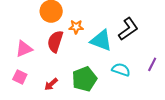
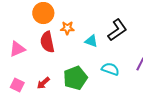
cyan triangle: (101, 40) -> (91, 41), size x0.6
red semicircle: (55, 41) -> (47, 42), turned -30
pink square: (20, 77) -> (17, 85), moved

